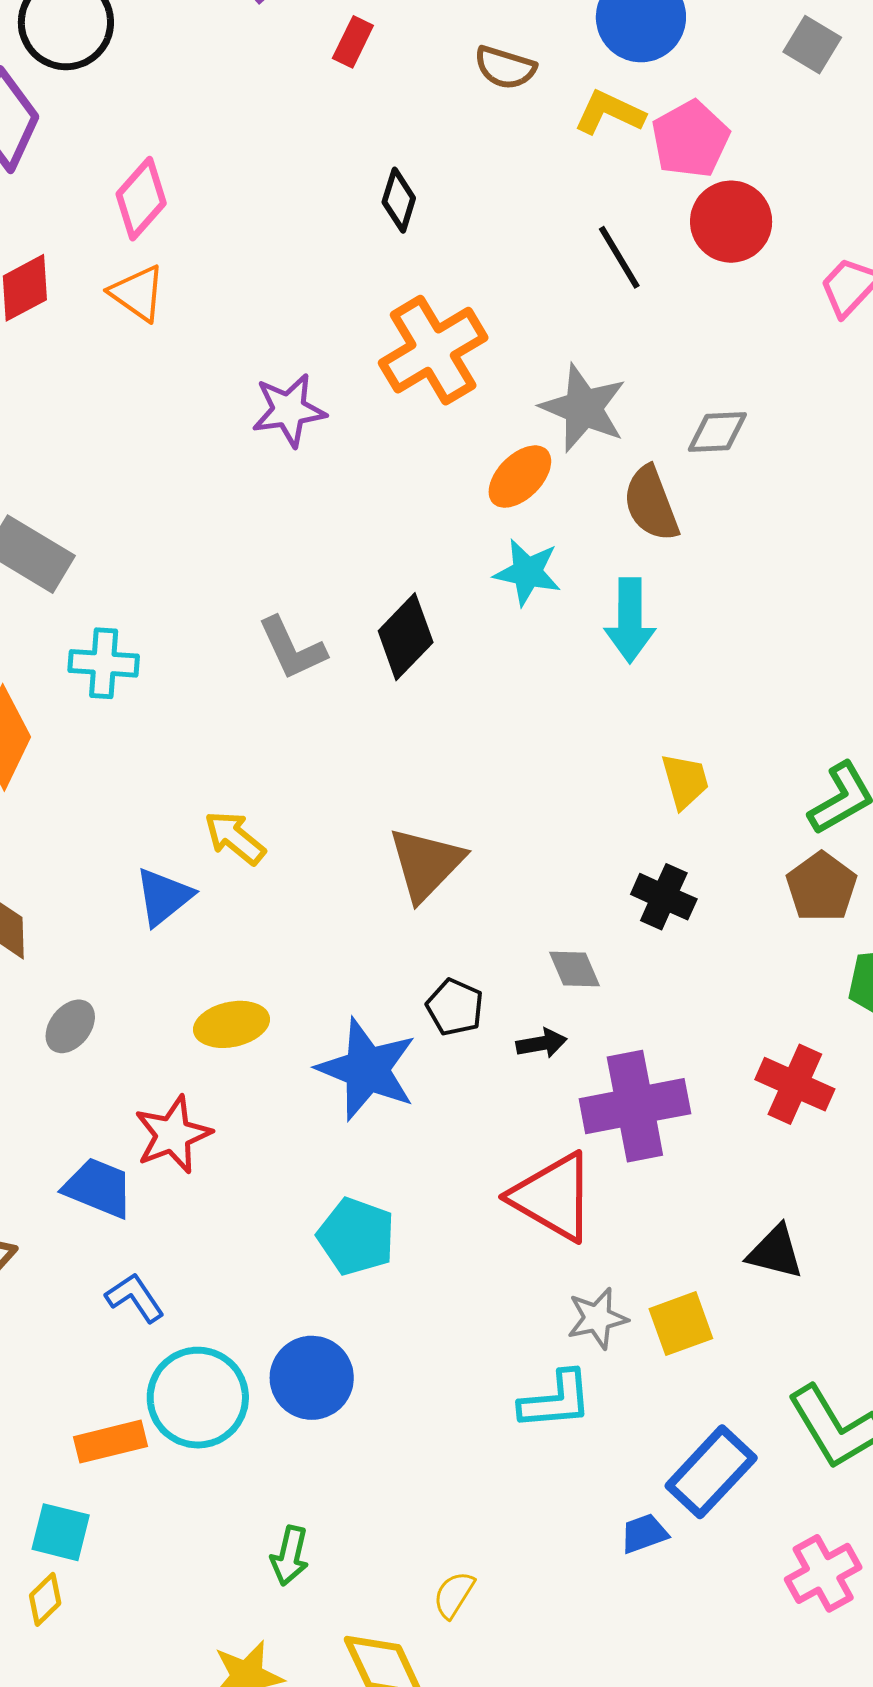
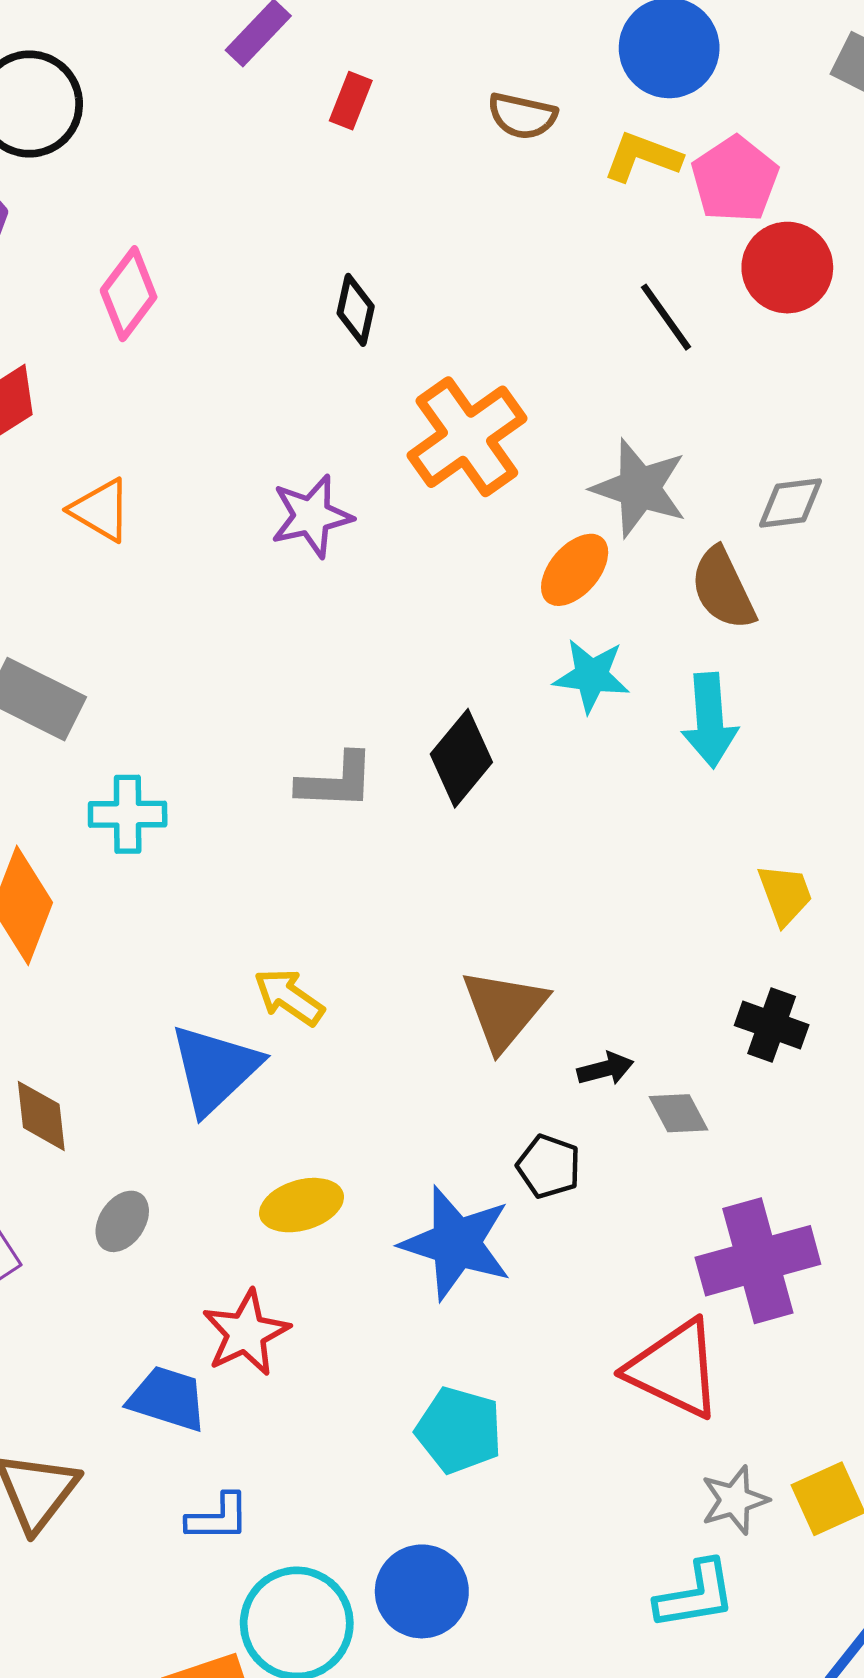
black diamond: (399, 200) -> (356, 310), moved
orange triangle: (138, 293) -> (101, 510), moved
gray L-shape: (292, 648) -> (336, 781), turned -58
blue triangle: (164, 897) -> (215, 1069), size x1.4
black arrow: (542, 1043) -> (605, 1069), moved
blue L-shape: (135, 1298) -> (218, 1518), turned 128

